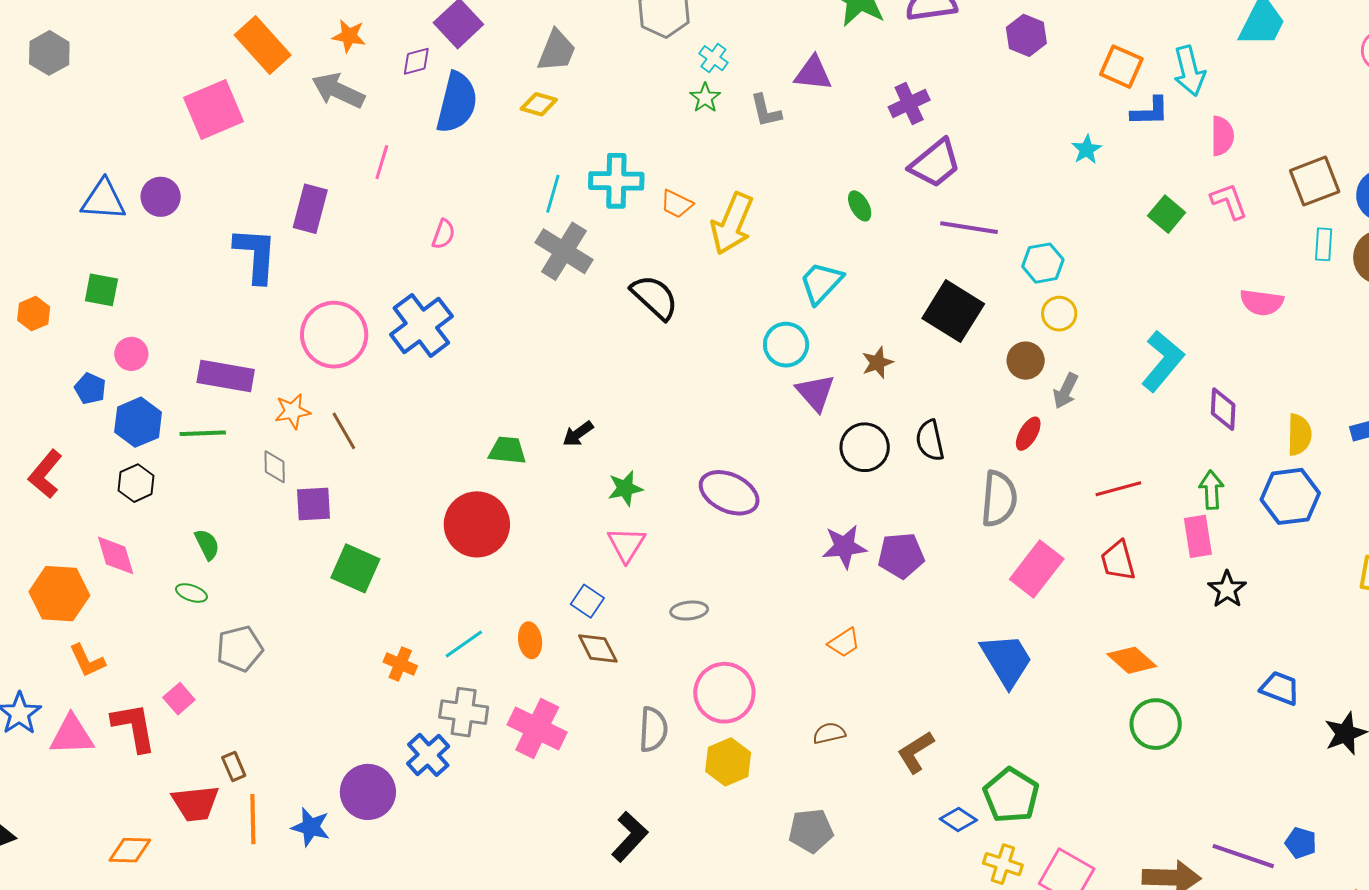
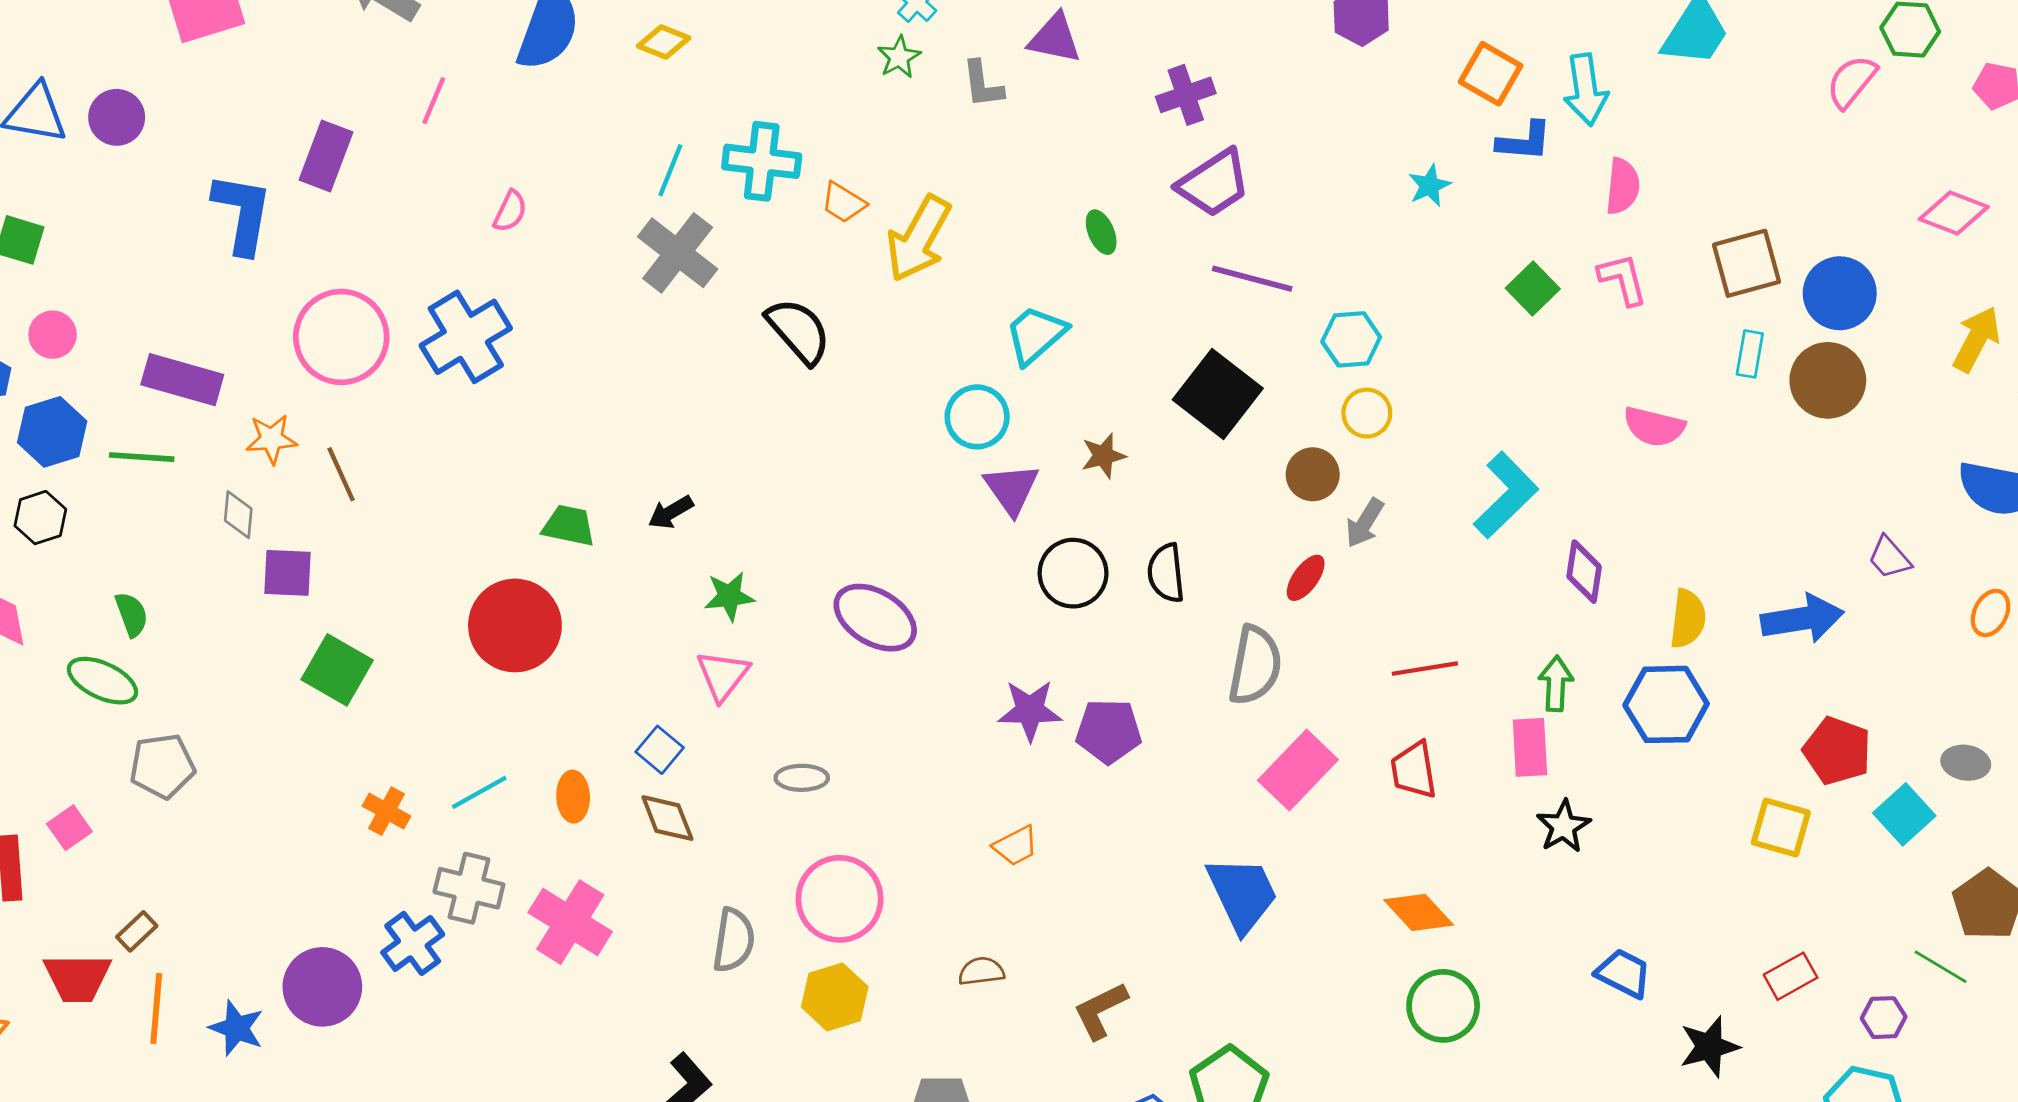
green ellipse: (191, 593) -> (102, 681), size x1.6
brown rectangle: (234, 767) -> (137, 931), turned 64

